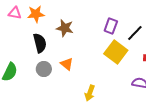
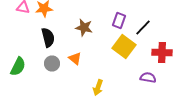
brown star: (65, 28) -> (84, 28), moved

